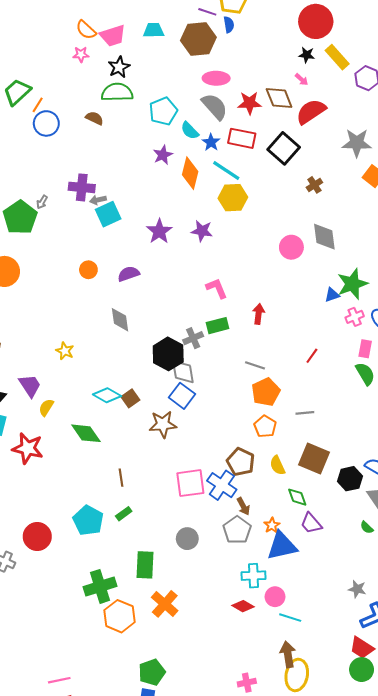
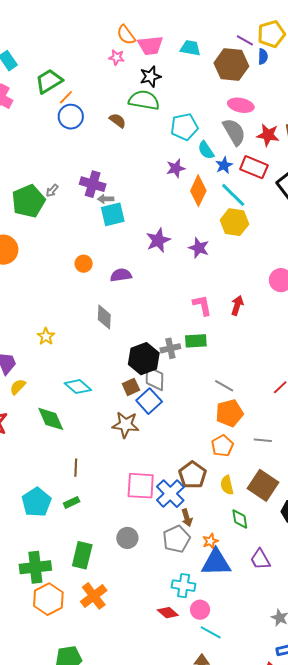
red arrow: (259, 314) -> (237, 305), moved
brown square: (130, 398) -> (131, 387), moved
purple trapezoid: (311, 523) -> (260, 559), moved

